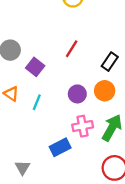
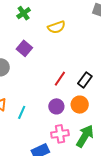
red line: (72, 49) -> (60, 79), moved
purple square: (35, 67) -> (24, 48), moved

